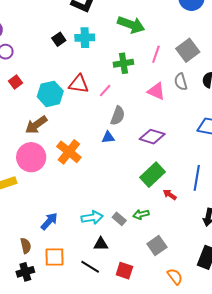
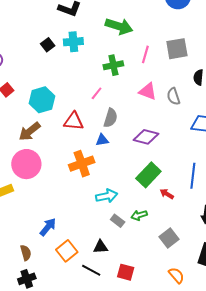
gray square: (188, 50) -> (177, 49), turned 30
gray semicircle: (181, 82) -> (173, 96), moved
red triangle: (79, 84) -> (74, 121), moved
orange cross: (69, 152) -> (82, 164), moved, turned 35
cyan arrow: (92, 218) -> (107, 196), moved
gray square: (157, 245) -> (169, 238), moved
orange square: (54, 257) -> (67, 251), moved, turned -35

